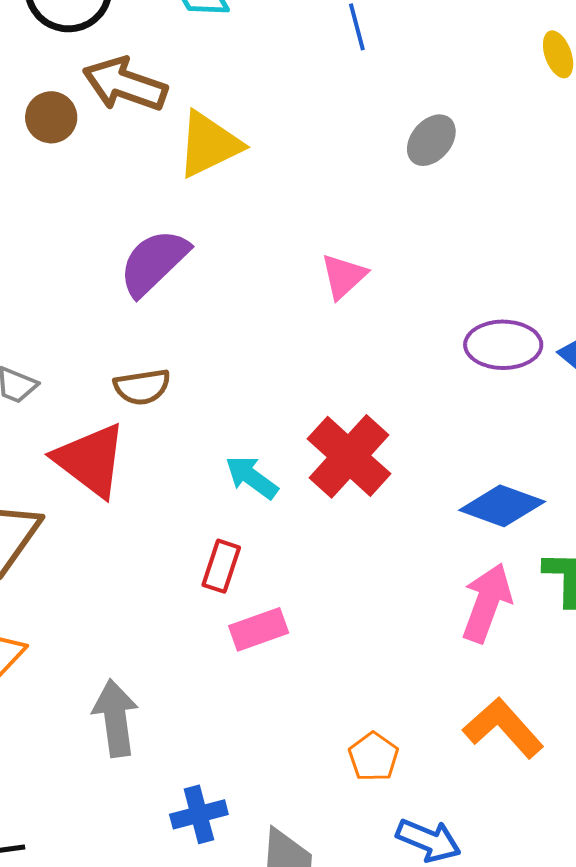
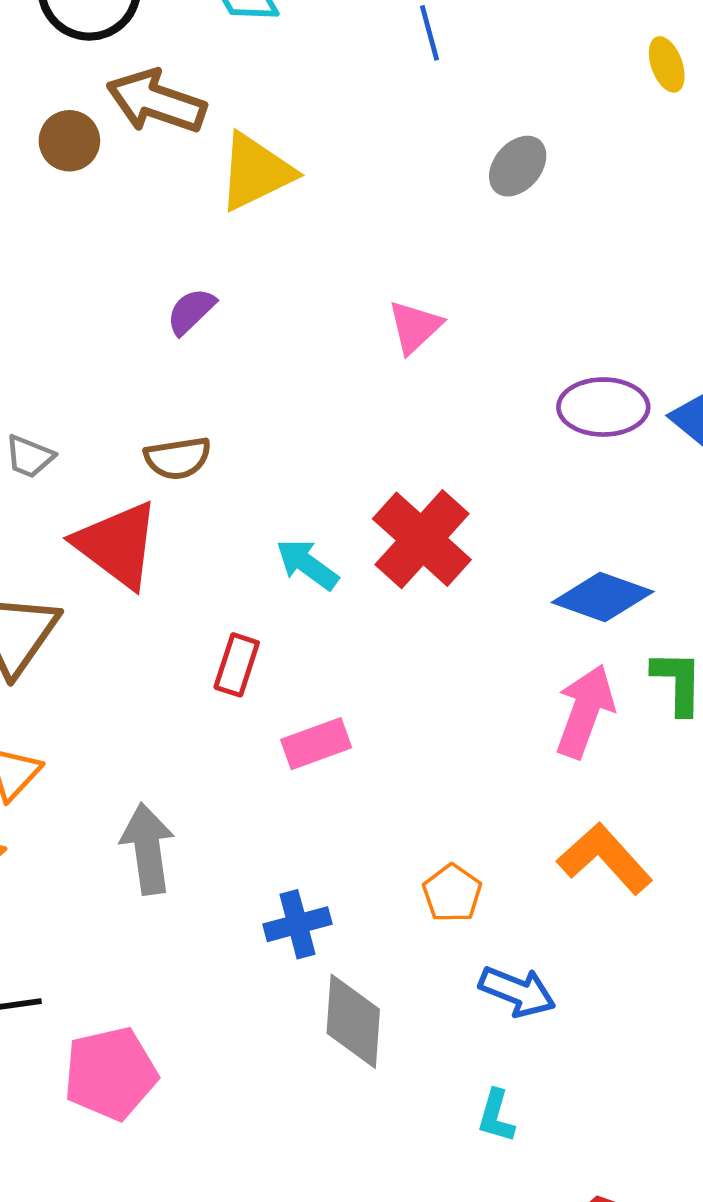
purple semicircle: (154, 262) -> (191, 311), size x0.6
red rectangle: (221, 566) -> (237, 665), moved
blue cross: (199, 814) -> (297, 924), moved

